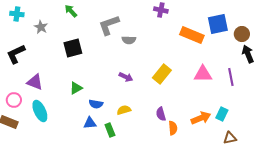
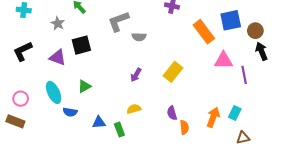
gray star: (41, 27) -> (58, 23), moved
orange rectangle: (192, 35) -> (204, 32), turned 30
pink triangle: (203, 74) -> (223, 61), moved
purple arrow: (126, 77) -> (136, 75), turned 96
purple triangle: (35, 82) -> (58, 57), moved
blue semicircle: (96, 104) -> (70, 112), moved
cyan ellipse: (40, 111) -> (54, 92), moved
orange arrow: (201, 118) -> (213, 117), turned -48

